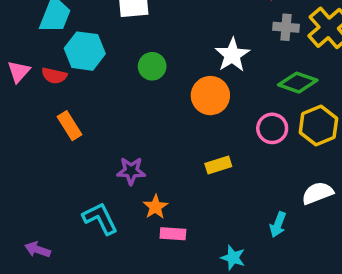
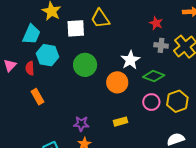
green circle: (152, 66) -> (85, 65), size x1.5
red semicircle: (54, 76) -> (30, 68), turned 72
green diamond: (298, 83) -> (154, 76), moved
purple star: (131, 171) -> (81, 124), moved

